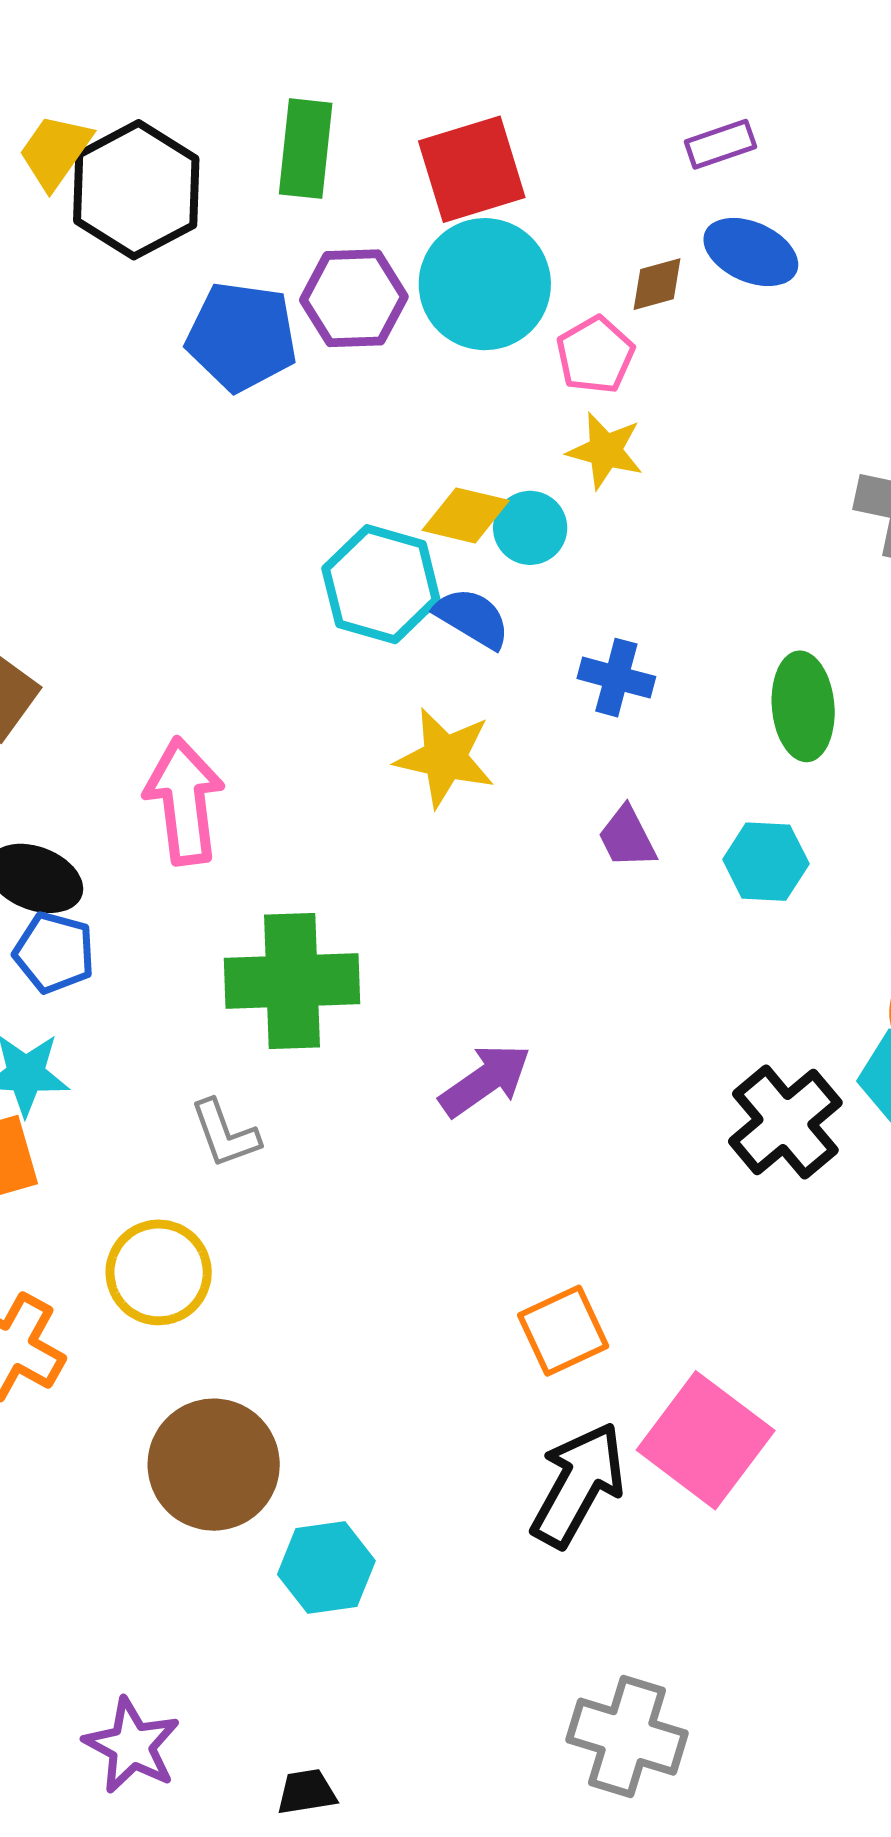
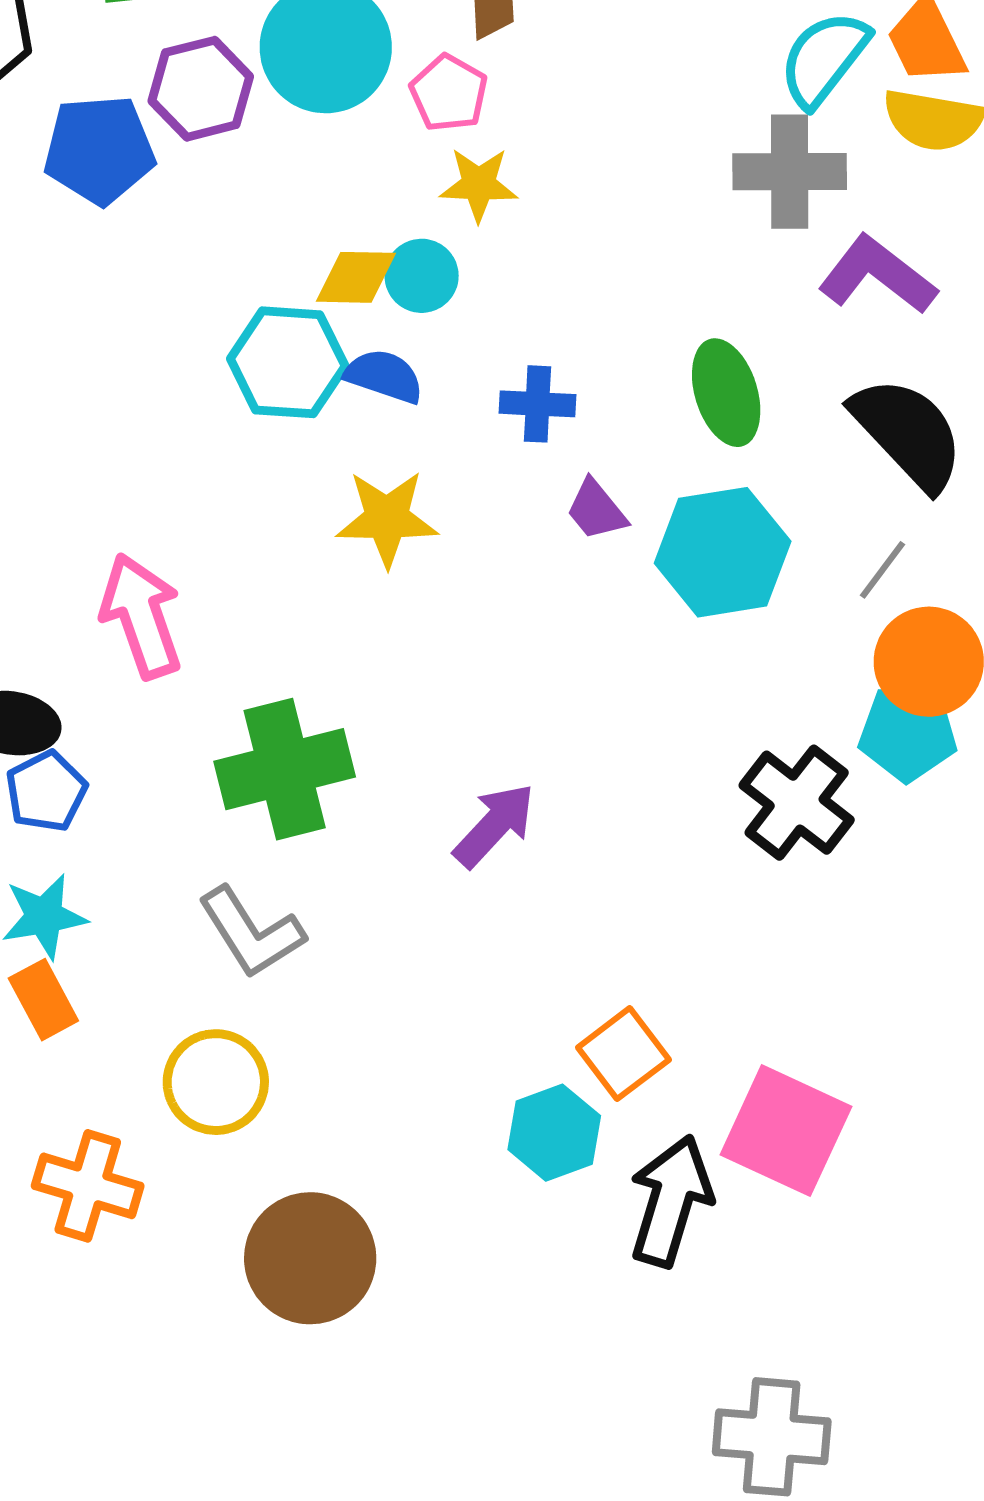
purple trapezoid: (627, 837) -> (596, 510), moved
cyan hexagon: (766, 862) -> (723, 552), size x1.6
blue pentagon: (54, 953) -> (46, 791), turned -30
gray L-shape: (225, 1134) -> (251, 932), size x1.4
cyan hexagon: (326, 1568) -> (554, 1133), moved

